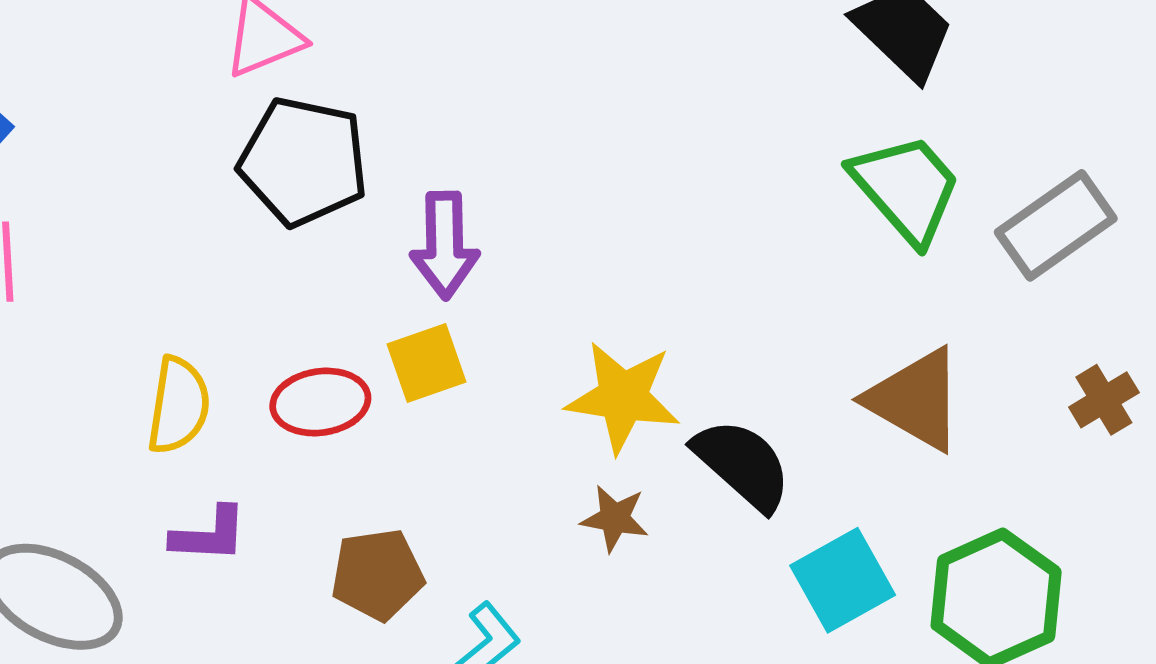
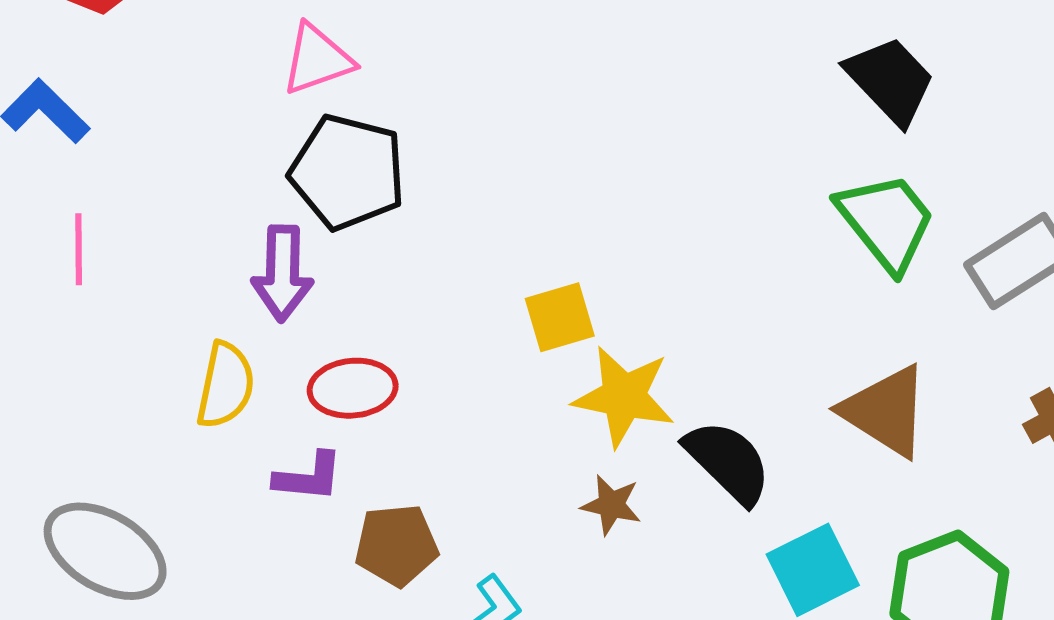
purple arrow: (445, 245) -> (282, 273), moved
yellow square: (426, 363) -> (560, 317), moved
purple L-shape: (209, 535) -> (309, 477), moved

